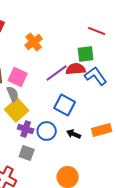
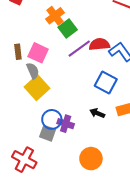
green square: (86, 54) -> (68, 28), moved, turned -30
blue square: (65, 105) -> (106, 82), moved
purple cross: (26, 129) -> (66, 124), moved
blue circle: (47, 131) -> (52, 119), moved

